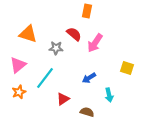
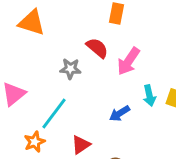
orange triangle: (28, 34) -> (32, 23), moved
orange star: (19, 92) -> (35, 142), moved
cyan arrow: (109, 95) -> (149, 96), moved

